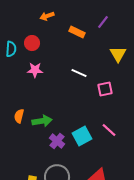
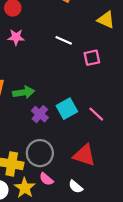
yellow triangle: (118, 54) -> (106, 20), turned -36
pink line: (109, 130) -> (96, 114), moved

